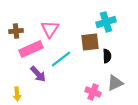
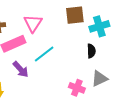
cyan cross: (106, 22) -> (99, 26), moved
brown square: (90, 42) -> (75, 15), moved

